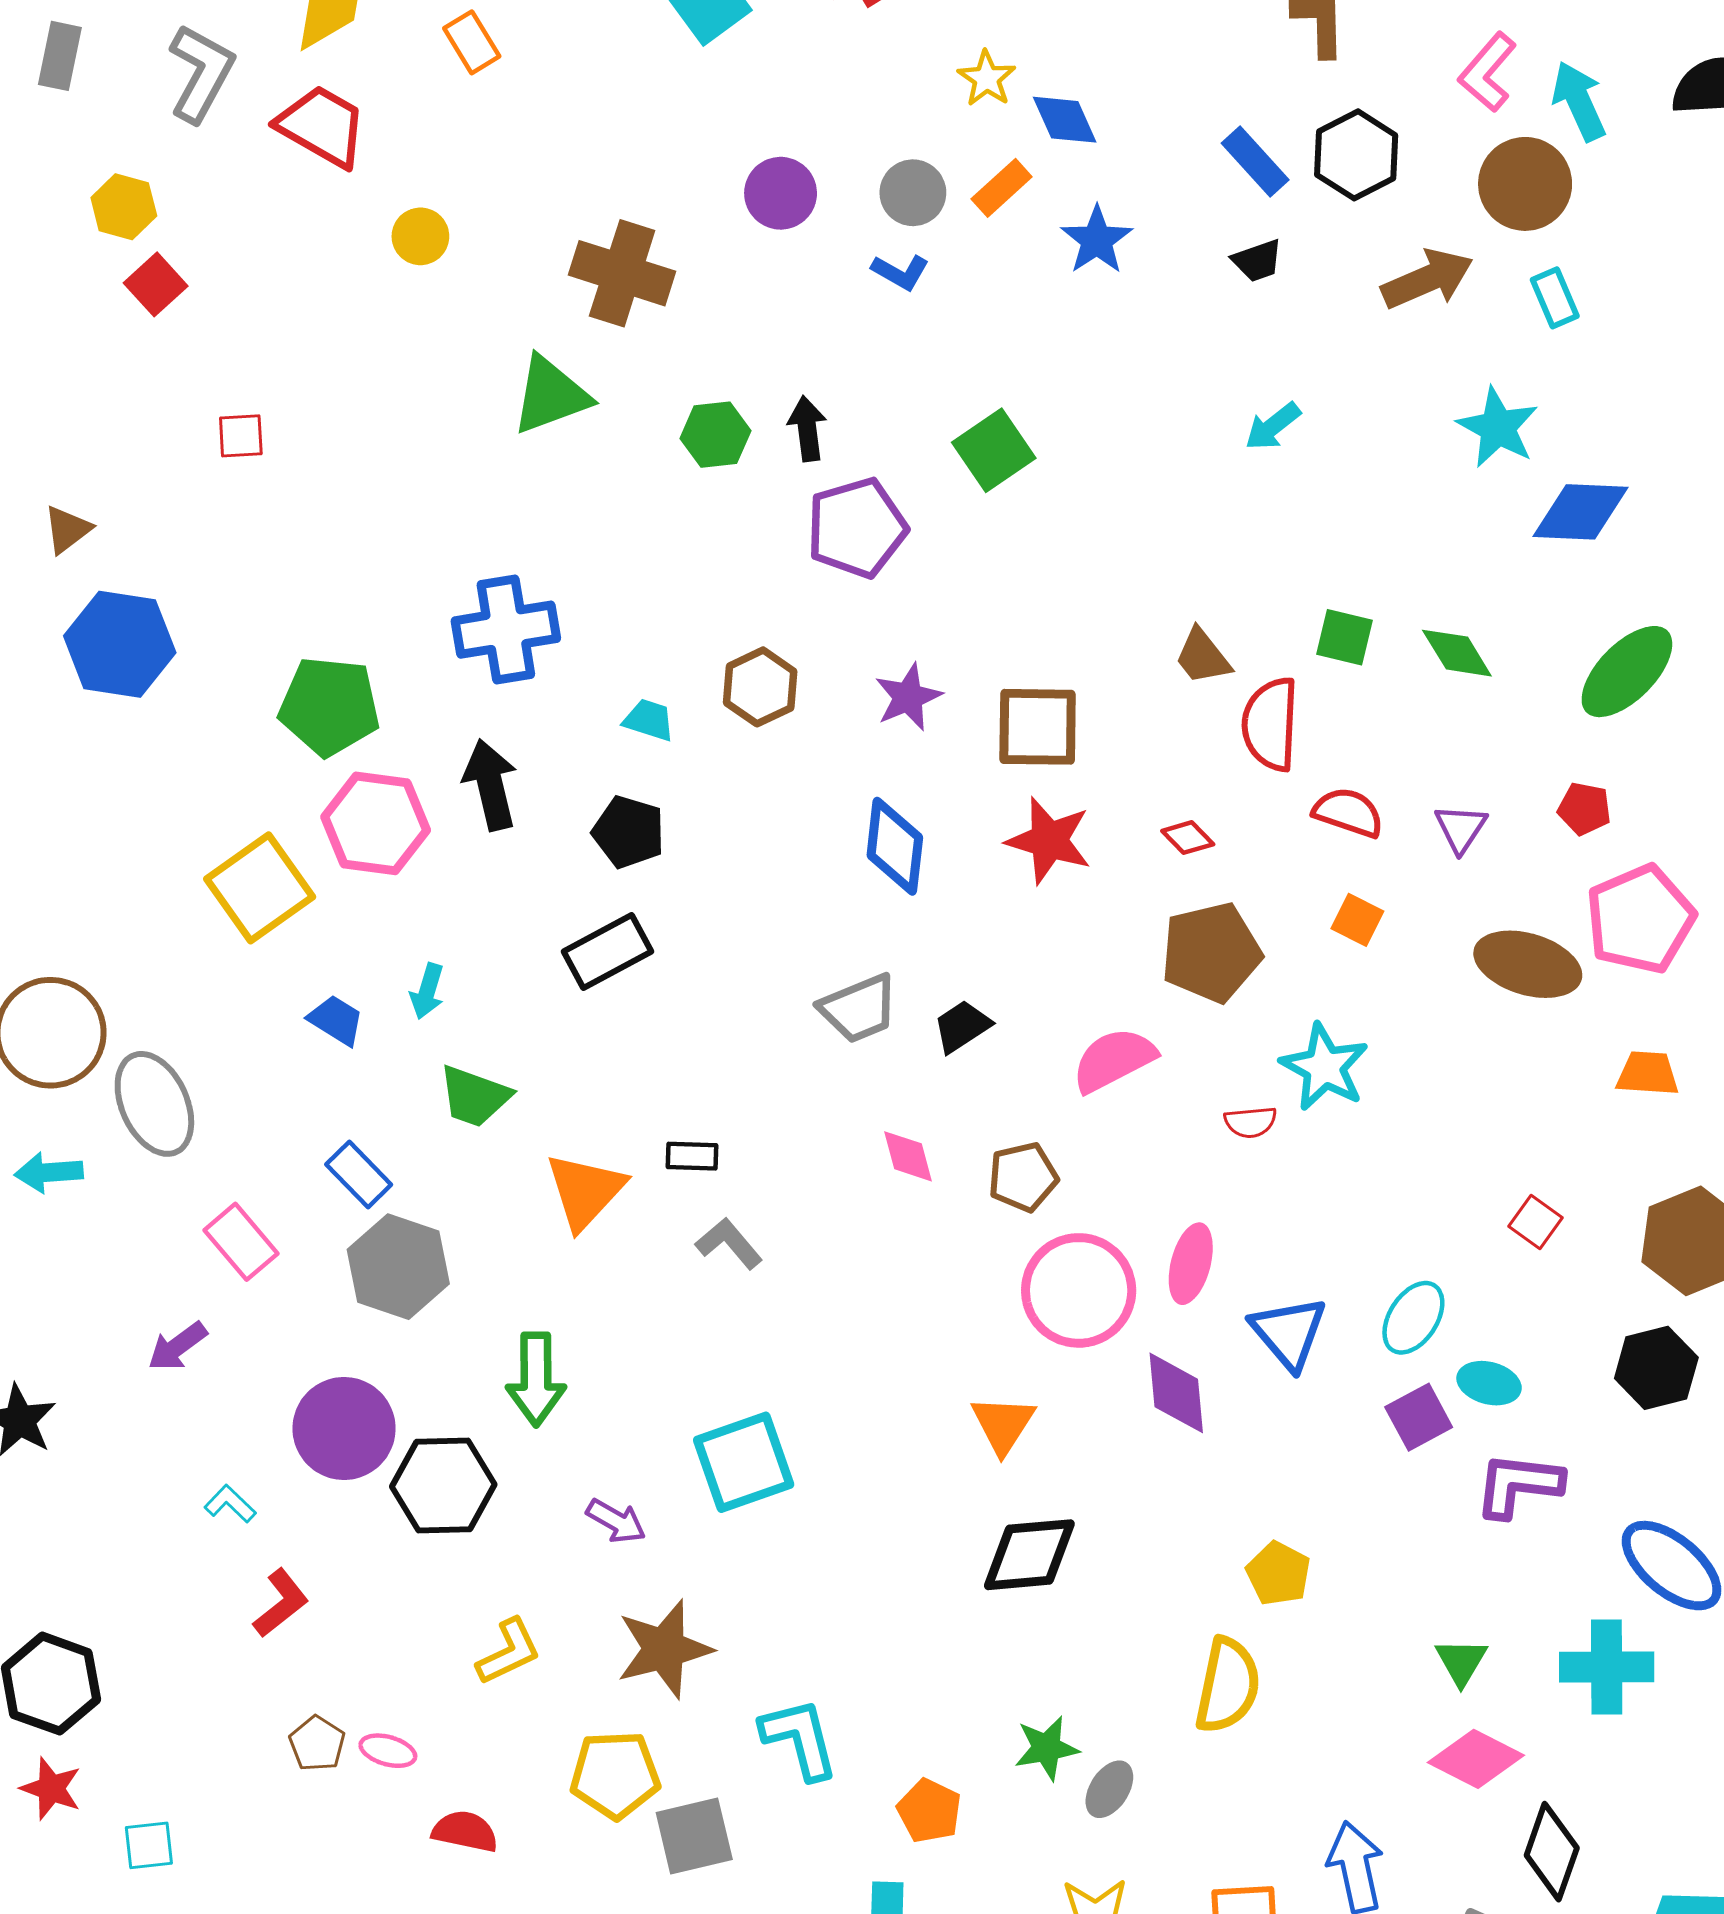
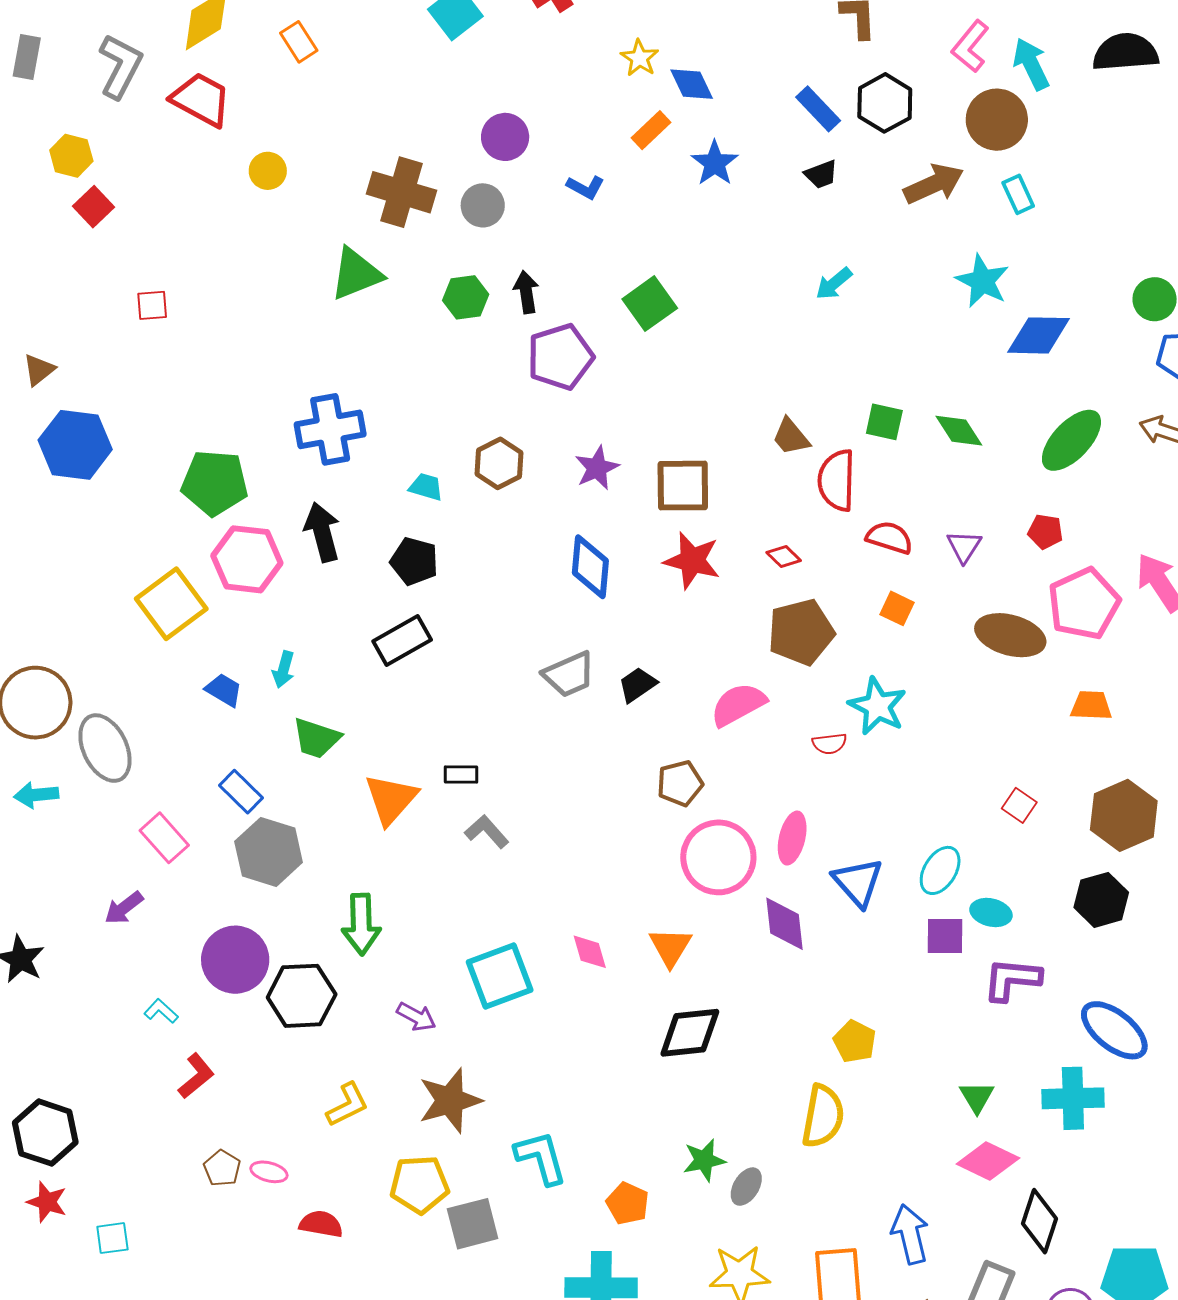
gray circle: (913, 193) -> (483, 205), moved
pink diamond: (908, 1156) -> (590, 952), moved
purple square: (1419, 1417) -> (945, 936), turned 30

